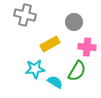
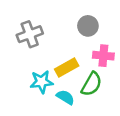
gray cross: (25, 15) -> (30, 34), moved, turned -35
yellow rectangle: (50, 44) -> (67, 68), moved

